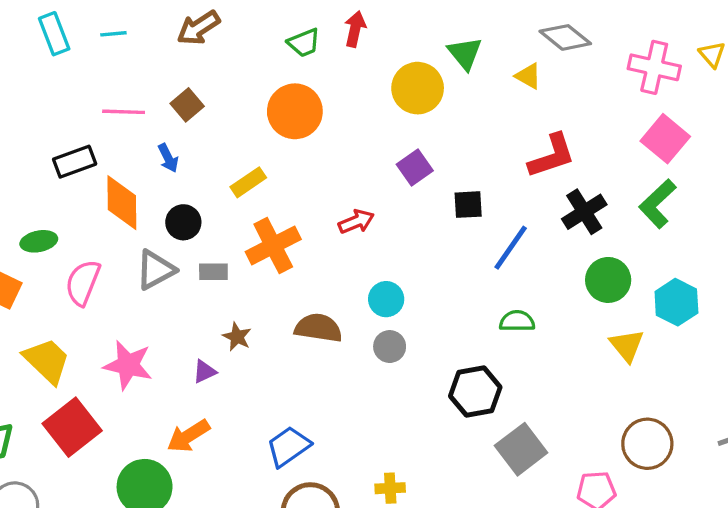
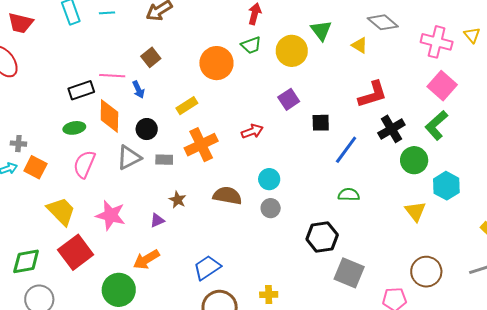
green trapezoid: (304, 43) -> (251, 45), moved
pink line: (124, 112) -> (112, 76), moved
green ellipse: (39, 241) -> (74, 128), moved
green circle: (608, 280) -> (414, 160), moved
gray square: (521, 449) -> (349, 273), turned -32

